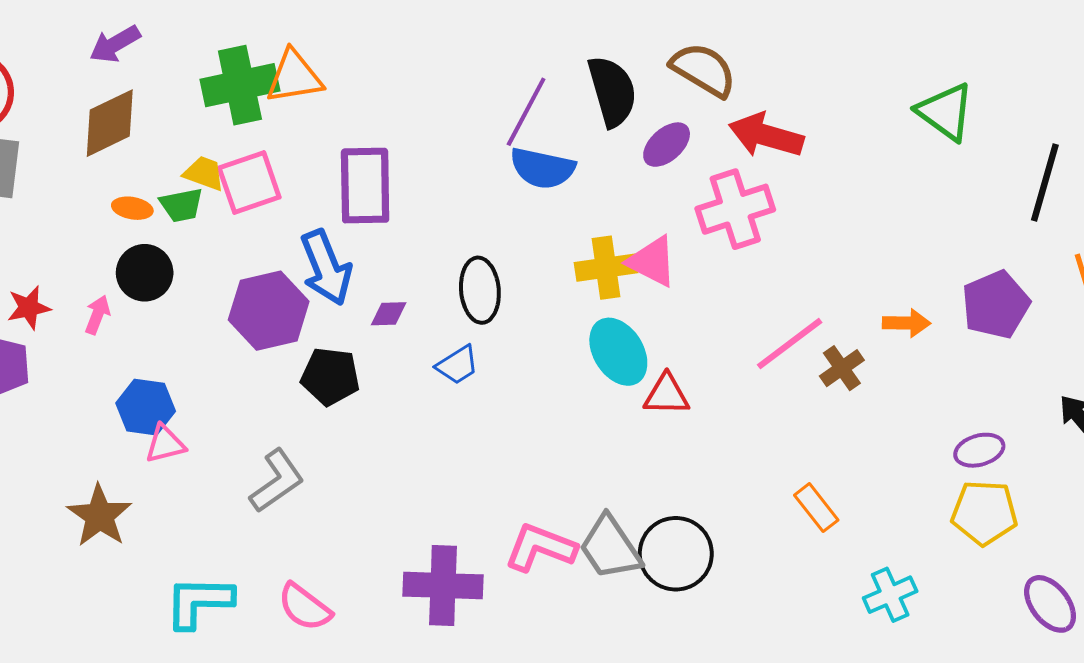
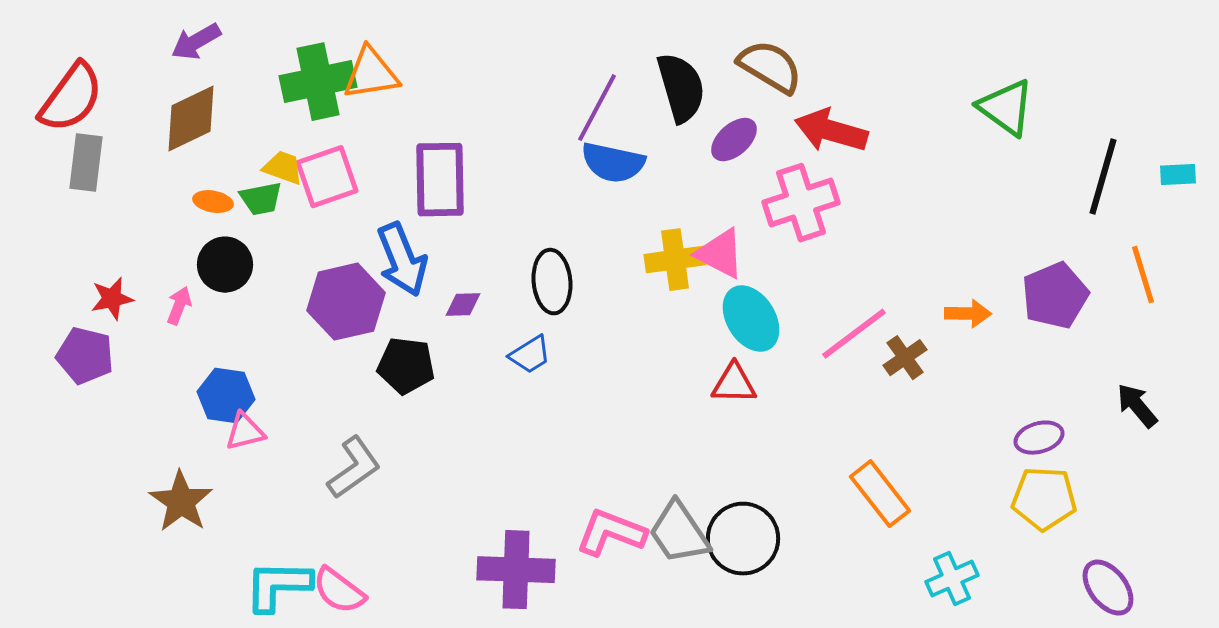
cyan ellipse: (618, 352) -> (751, 319), moved
orange rectangle: (816, 508) -> (880, 494), size x1.4
pink semicircle: (305, 607) -> (339, 591), moved

